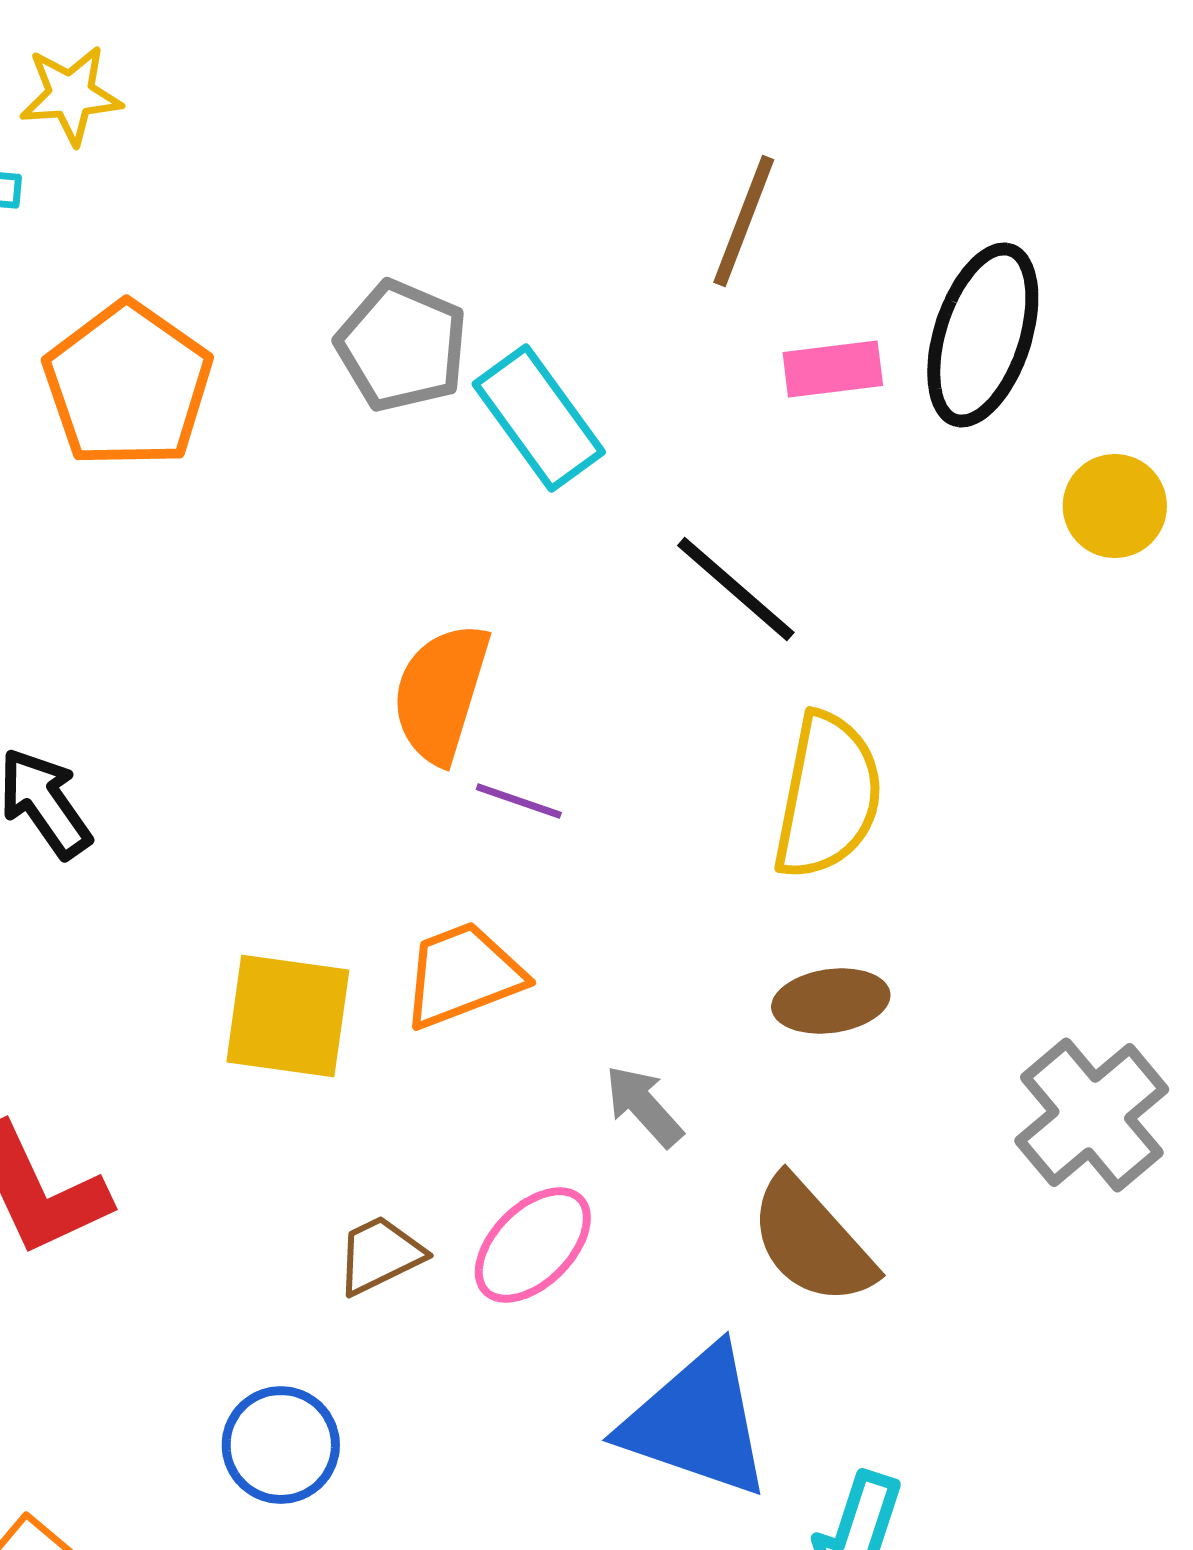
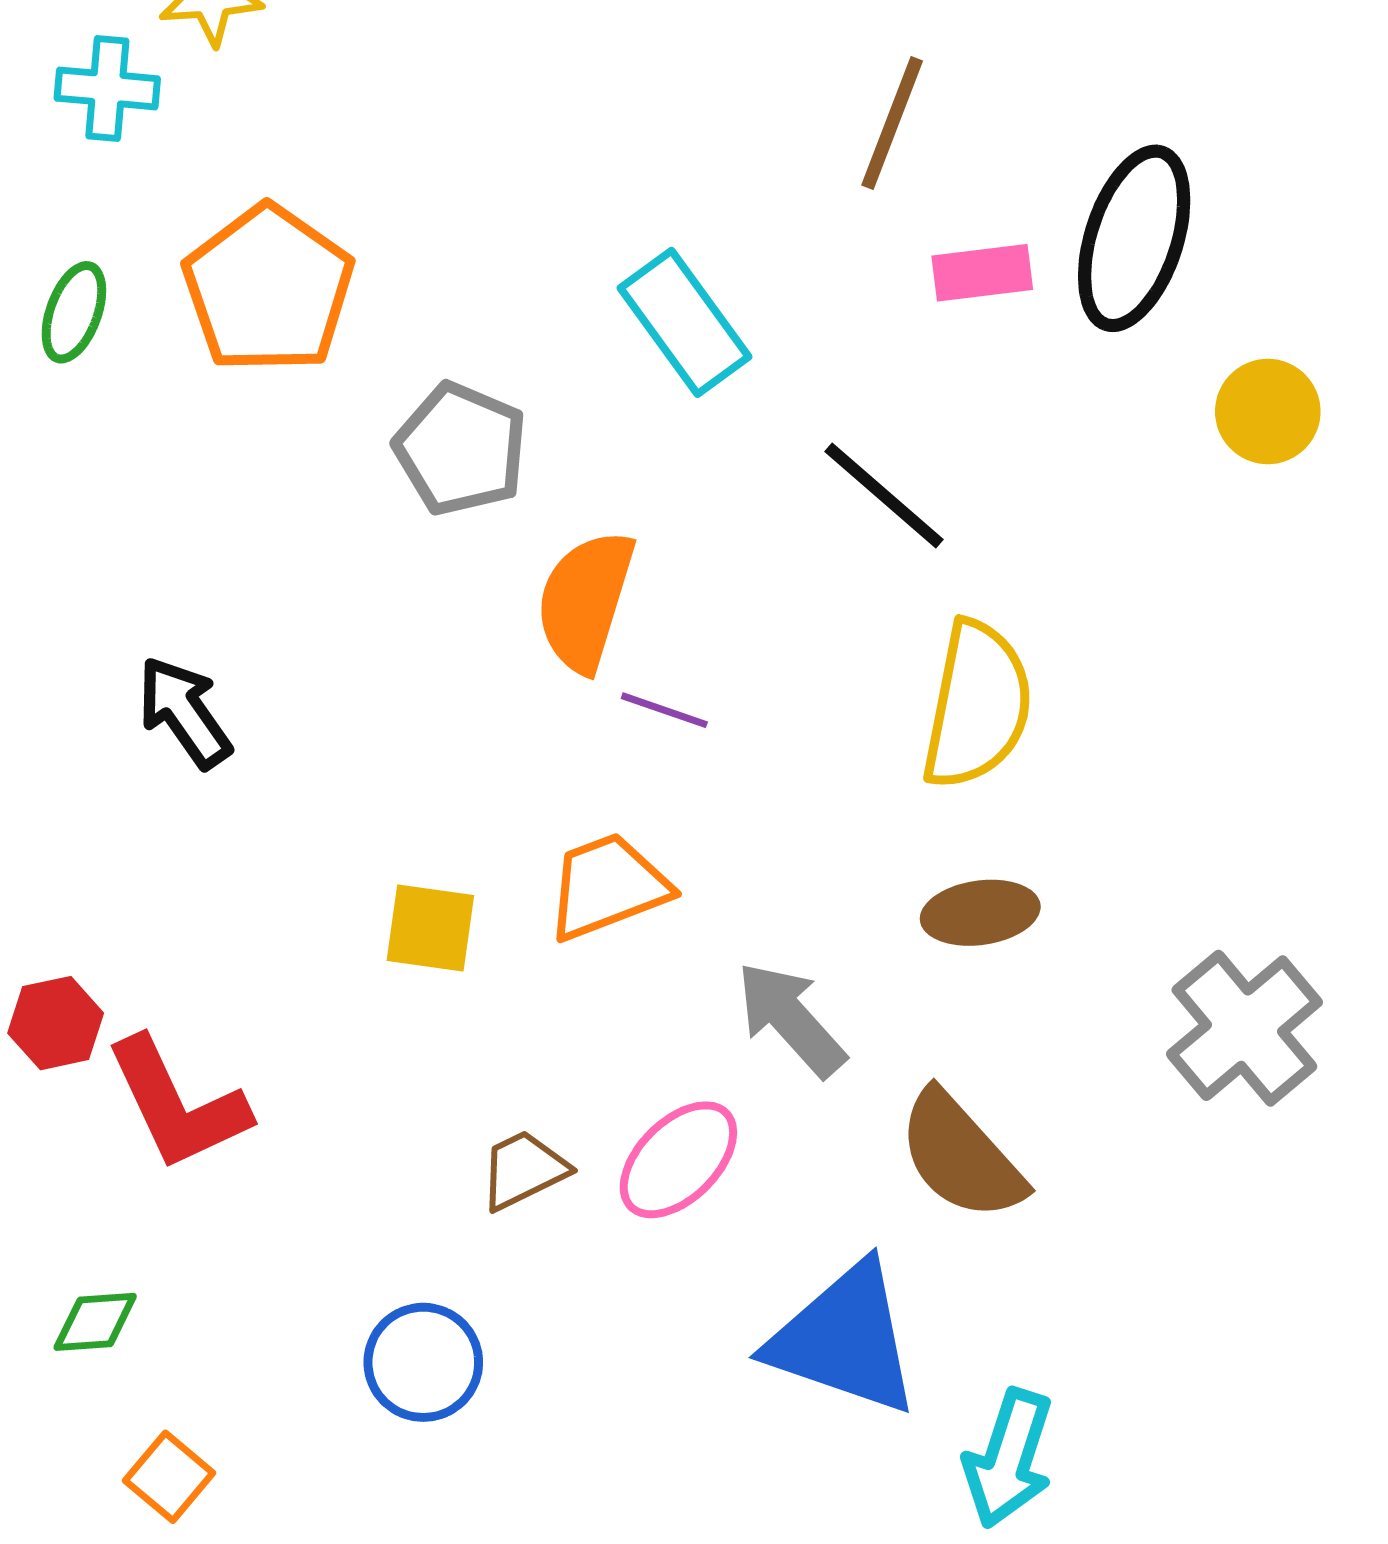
gray pentagon: (402, 346) -> (461, 449), moved
yellow square: (288, 1016) -> (430, 928), size x0.7
gray arrow: (644, 1106) -> (791, 1019), size x1.4

